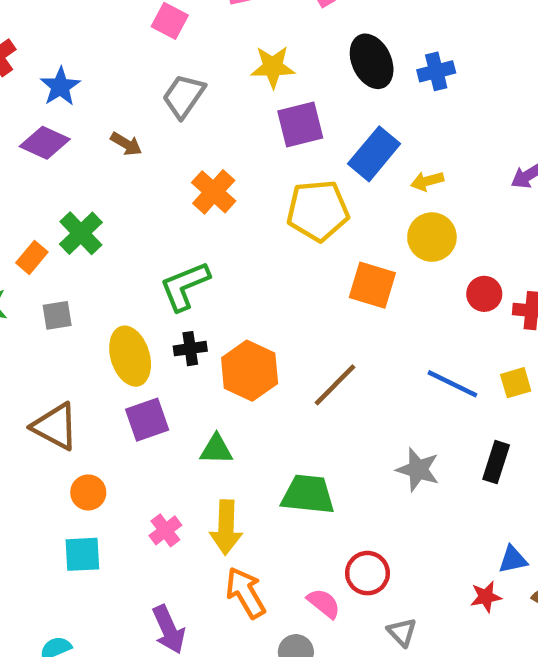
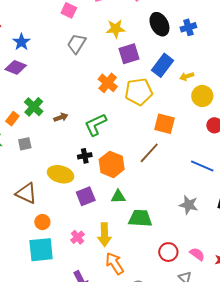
brown arrow: (126, 144) -> (61, 117), moved, turned -48
orange cross: (214, 192) -> (108, 83), moved
yellow circle: (432, 237) -> (202, 96), moved
green L-shape: (185, 286) -> (96, 125), moved
yellow ellipse: (130, 356) -> (61, 174), moved, turned -55
brown line: (335, 385) -> (149, 153), moved
purple square: (147, 420) -> (86, 196), moved
green triangle: (216, 449) -> (118, 197), moved
cyan square: (82, 554) -> (41, 250), size x1.5
pink semicircle: (324, 603) -> (197, 254), moved

